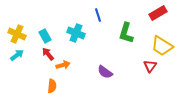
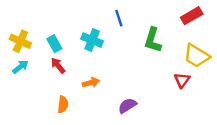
orange arrow: (63, 65) -> (91, 83), moved
purple semicircle: (105, 72) -> (127, 106), moved, turned 112

